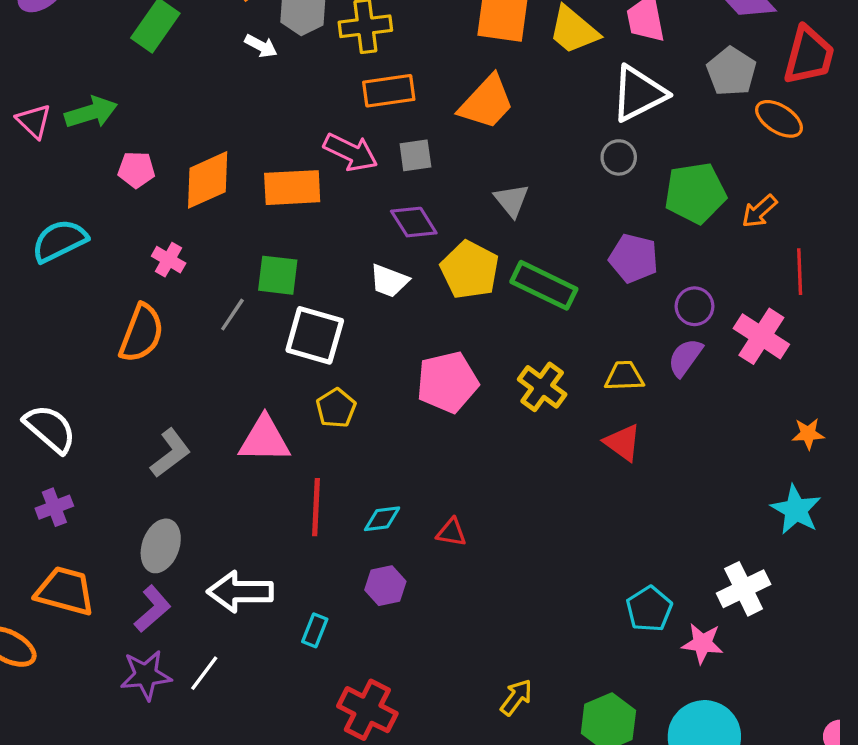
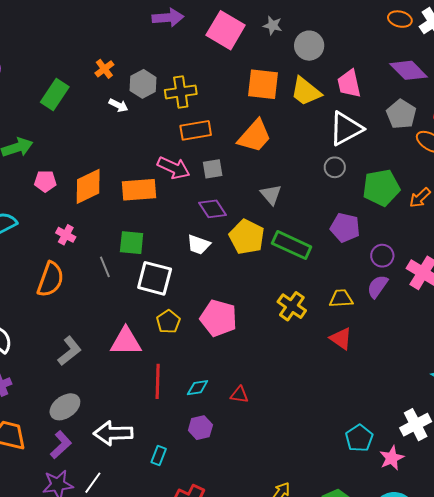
gray line: (232, 315) -> (105, 267), turned -55
pink pentagon: (447, 382) -> (218, 318), moved, turned 30
gray ellipse: (161, 546) -> (65, 407), turned 36
pink star: (702, 643) -> (392, 458), turned -30

